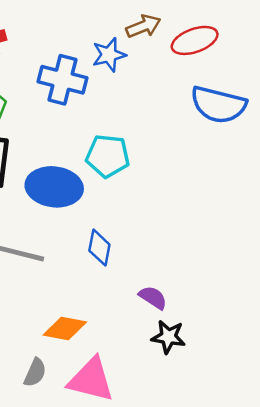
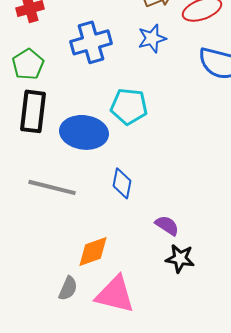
blue star: (109, 55) -> (152, 38), moved
blue cross: (62, 80) -> (91, 42), turned -30
orange diamond: (65, 329) -> (93, 251), turned -30

